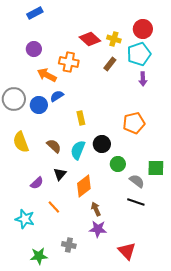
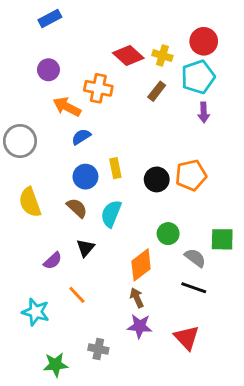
blue circle: (39, 105) -> (85, 177), moved
black circle: (102, 144) -> (157, 179), moved
orange diamond: (84, 186) -> (141, 265), moved
red triangle: (127, 251) -> (187, 338), moved

